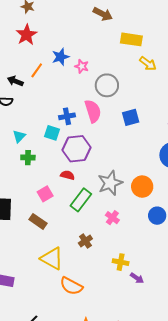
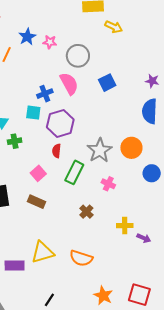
red semicircle: (67, 175) -> (56, 151), turned -88
yellow triangle: (52, 258) -> (43, 252), moved, turned -35

